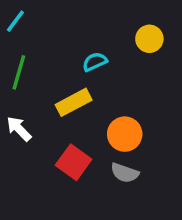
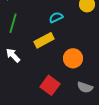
red square: (74, 162) -> (50, 85), moved
gray semicircle: (125, 173) -> (85, 87), moved

